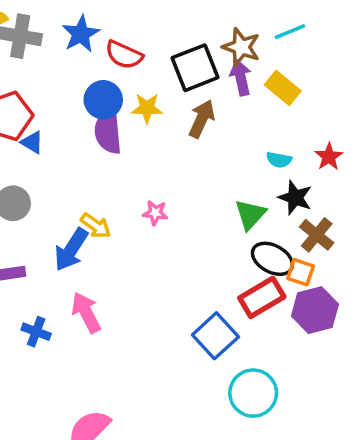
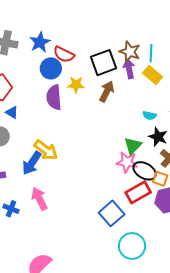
cyan line: (290, 32) -> (151, 53), moved, turned -66
blue circle: (103, 100) -> (51, 68), moved
blue triangle: (32, 142) -> (12, 112), moved
pink star: (155, 213) -> (127, 162), moved, size x1.5
yellow arrow: (96, 226) -> (46, 150), size x1.4

